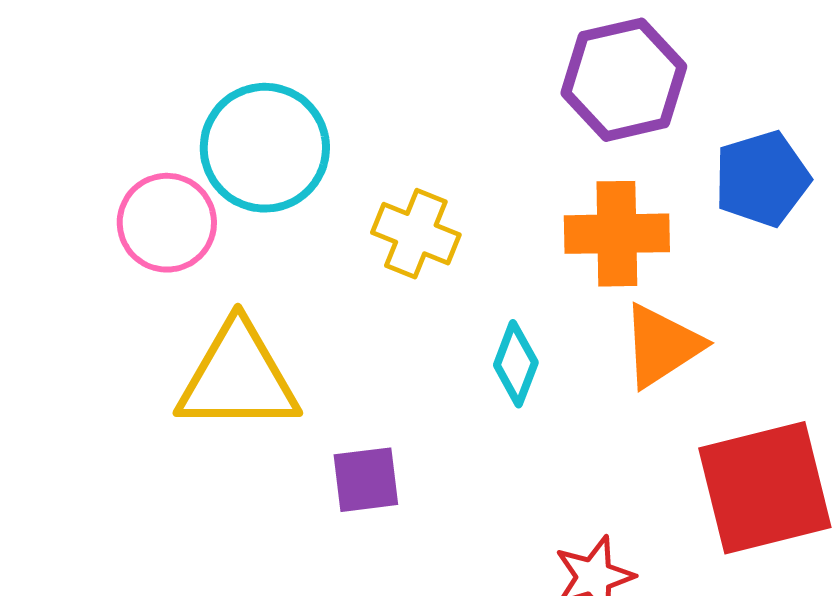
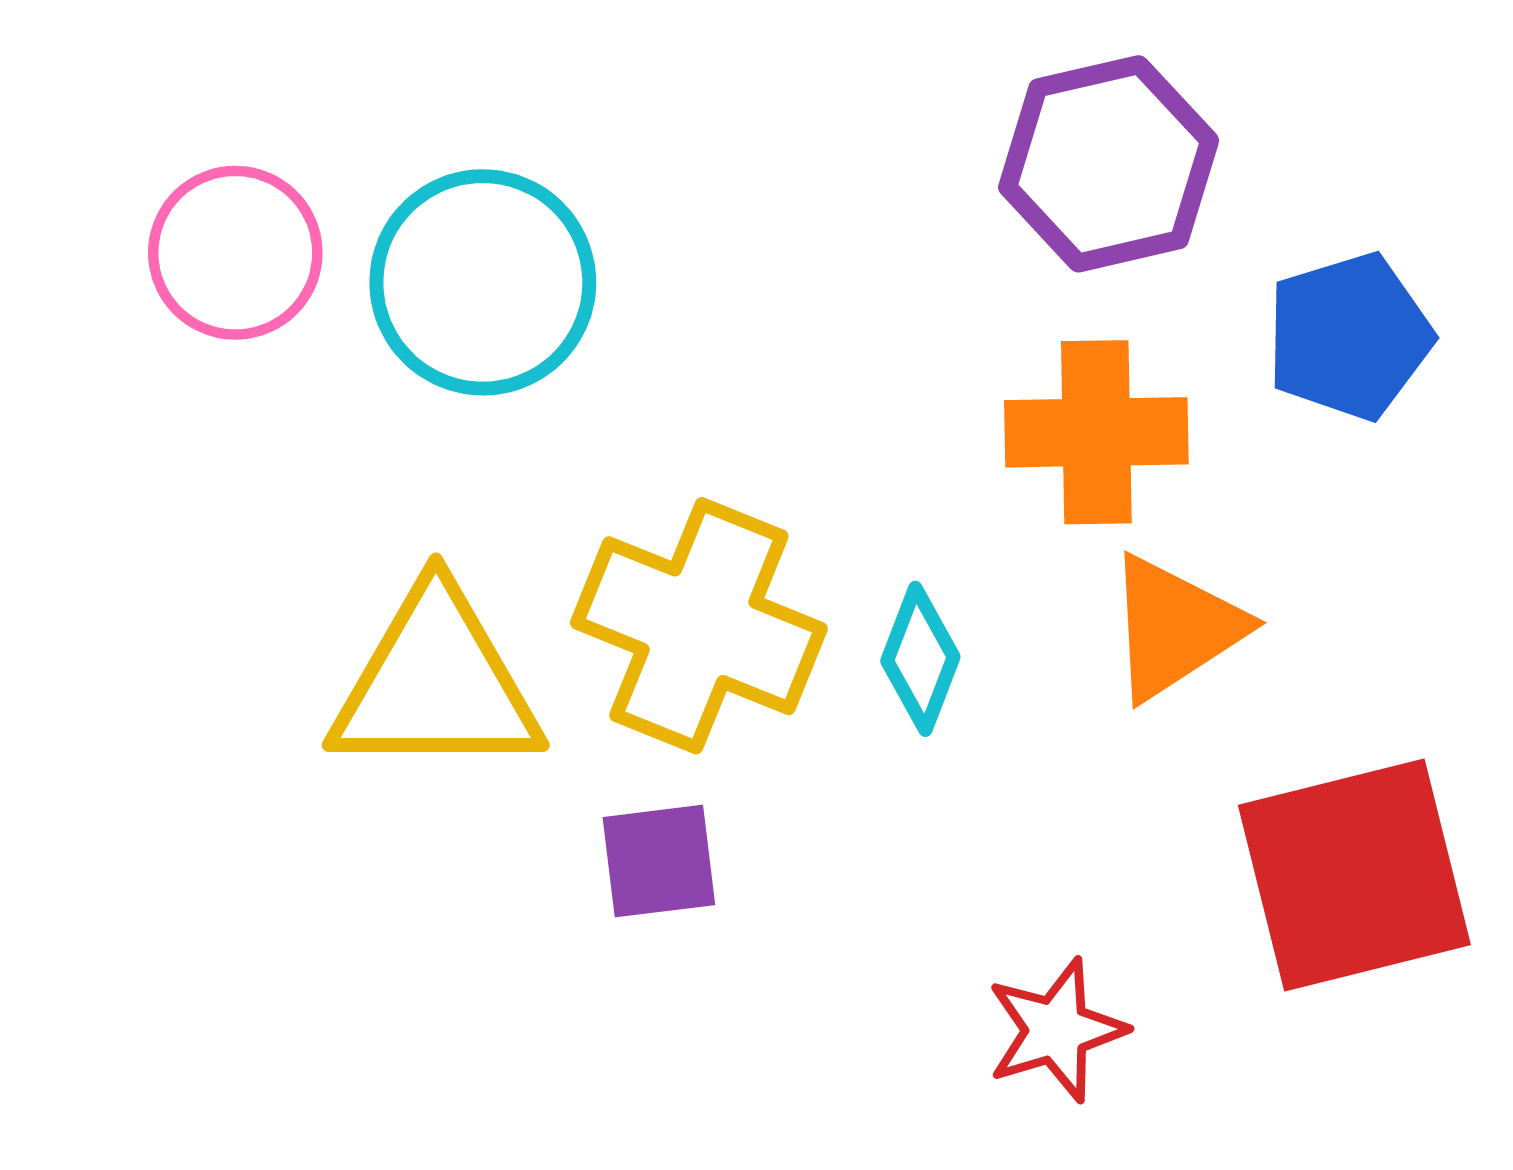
pink circle: (167, 223) -> (235, 253), moved
yellow cross: (416, 234) -> (699, 626), moved, size x1.6

